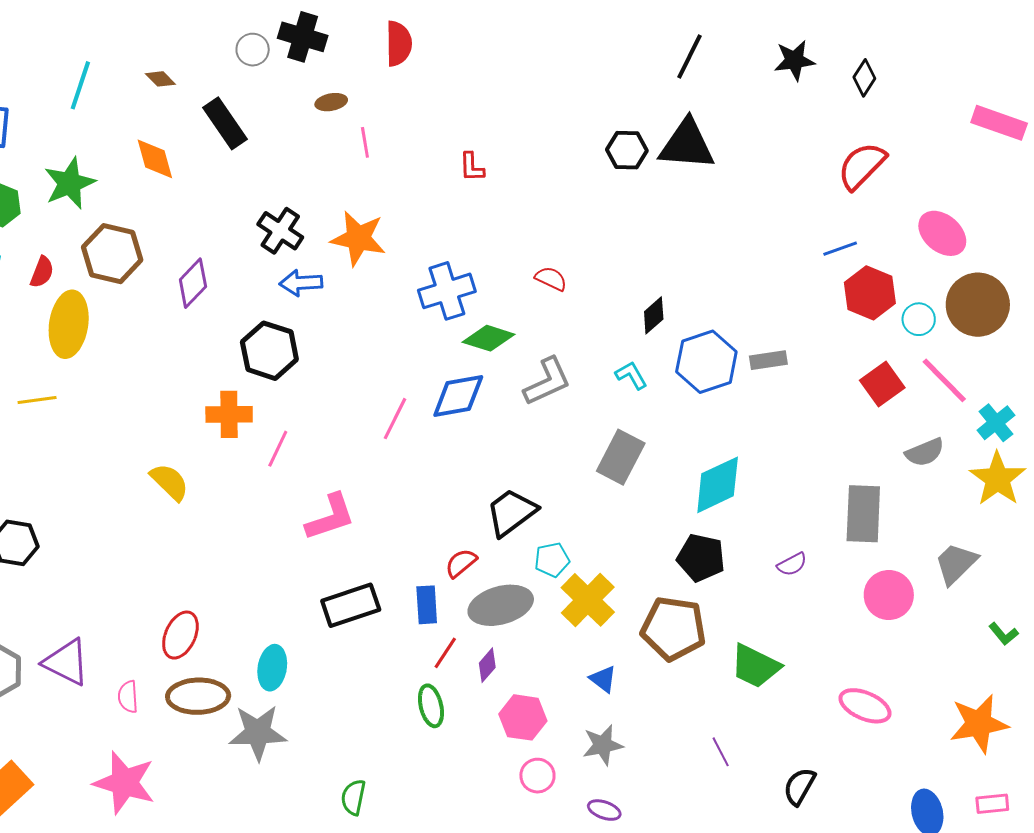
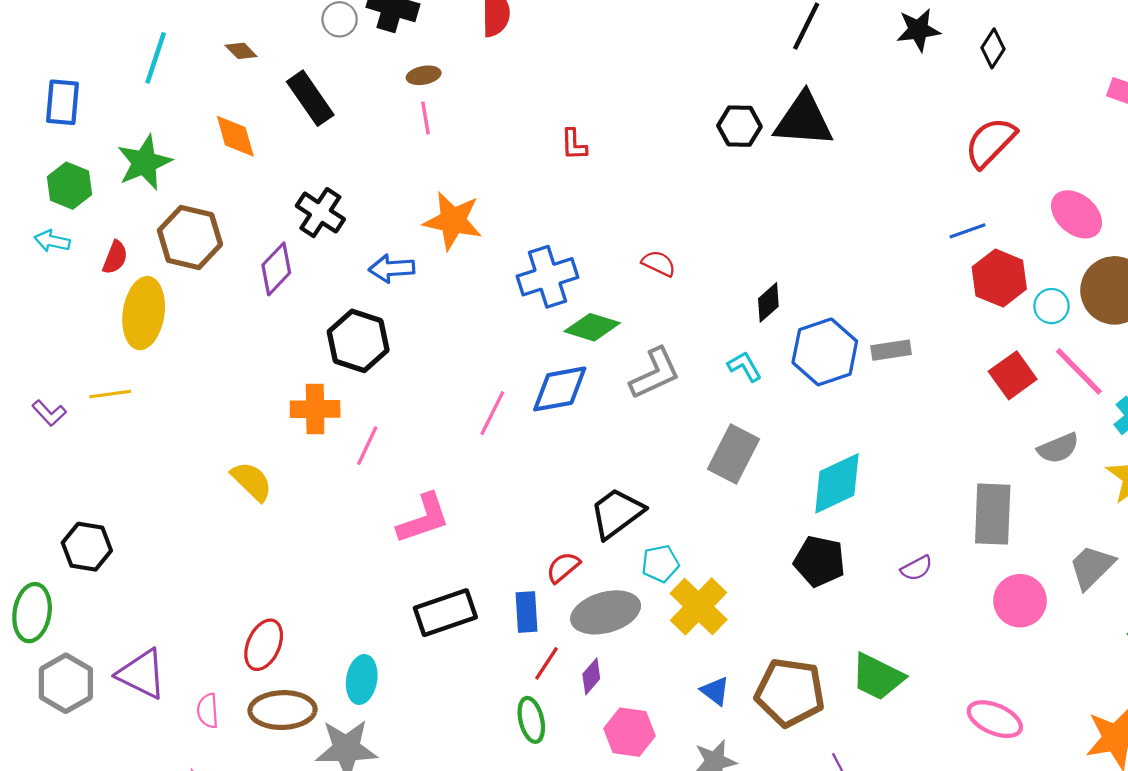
pink line: (365, 142) -> (426, 118), moved
black cross: (280, 231) -> (320, 213), moved
brown pentagon: (674, 628) -> (790, 692), moved

